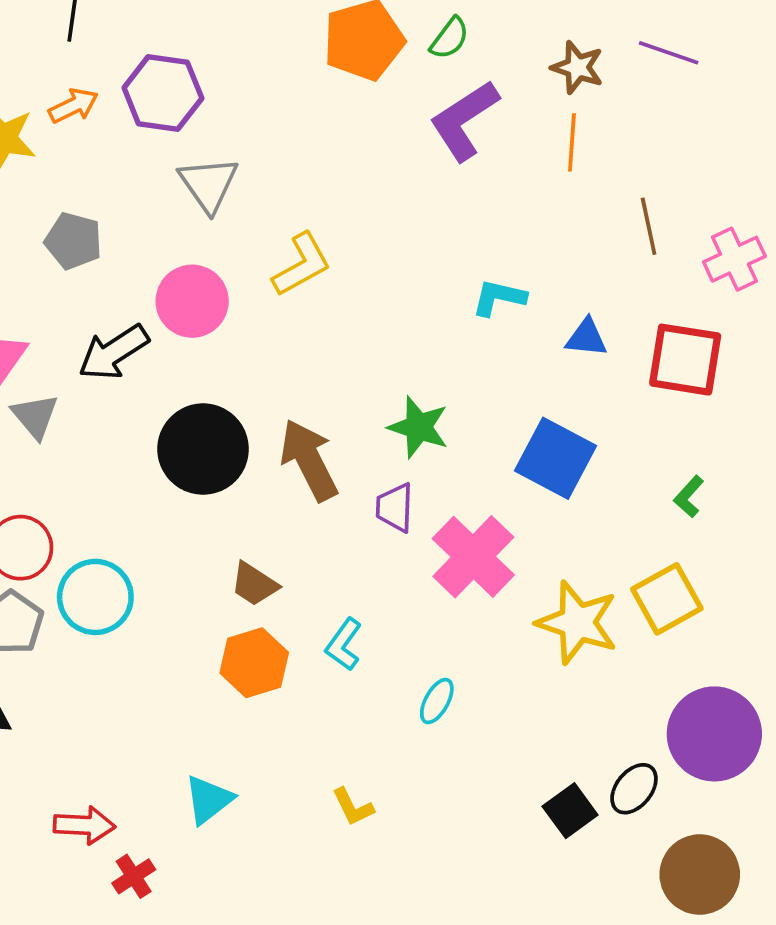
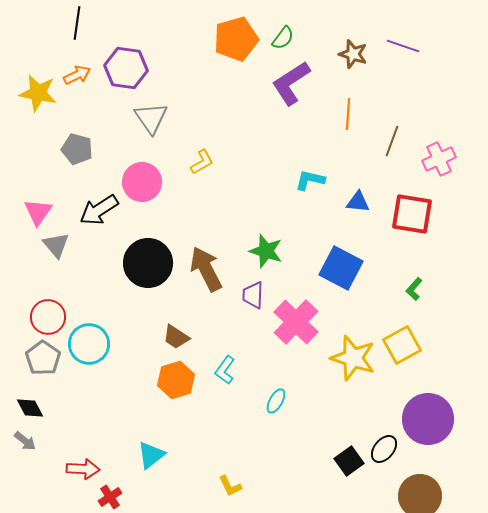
orange line: (572, 142) -> (348, 114), moved
brown line: (649, 226) -> (392, 141), turned 32
yellow L-shape: (302, 265) -> (202, 162), size x0.7
yellow L-shape: (353, 807) -> (230, 486), moved

